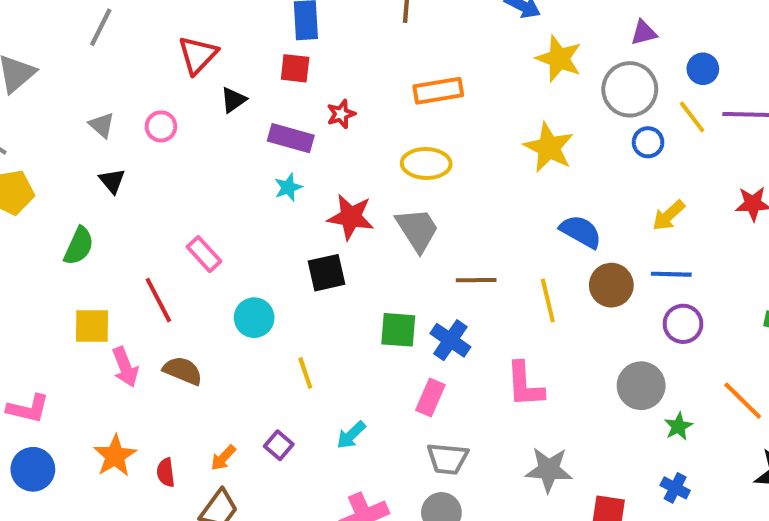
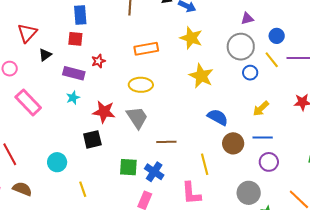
yellow star: (559, 59) -> (191, 38), moved
pink rectangle: (204, 254) -> (28, 102), moved, size x1.5
yellow line: (548, 301) -> (205, 164), moved

